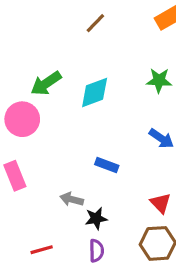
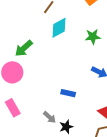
cyan diamond: (95, 92) -> (59, 28), moved
gray arrow: (72, 199) -> (50, 117), turned -144

